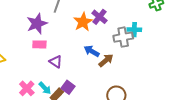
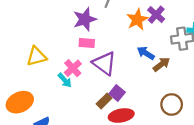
purple triangle: (56, 62) -> (104, 63), size x1.6
pink cross: (27, 88) -> (73, 68), moved
cyan arrow: (45, 88) -> (65, 80), moved

